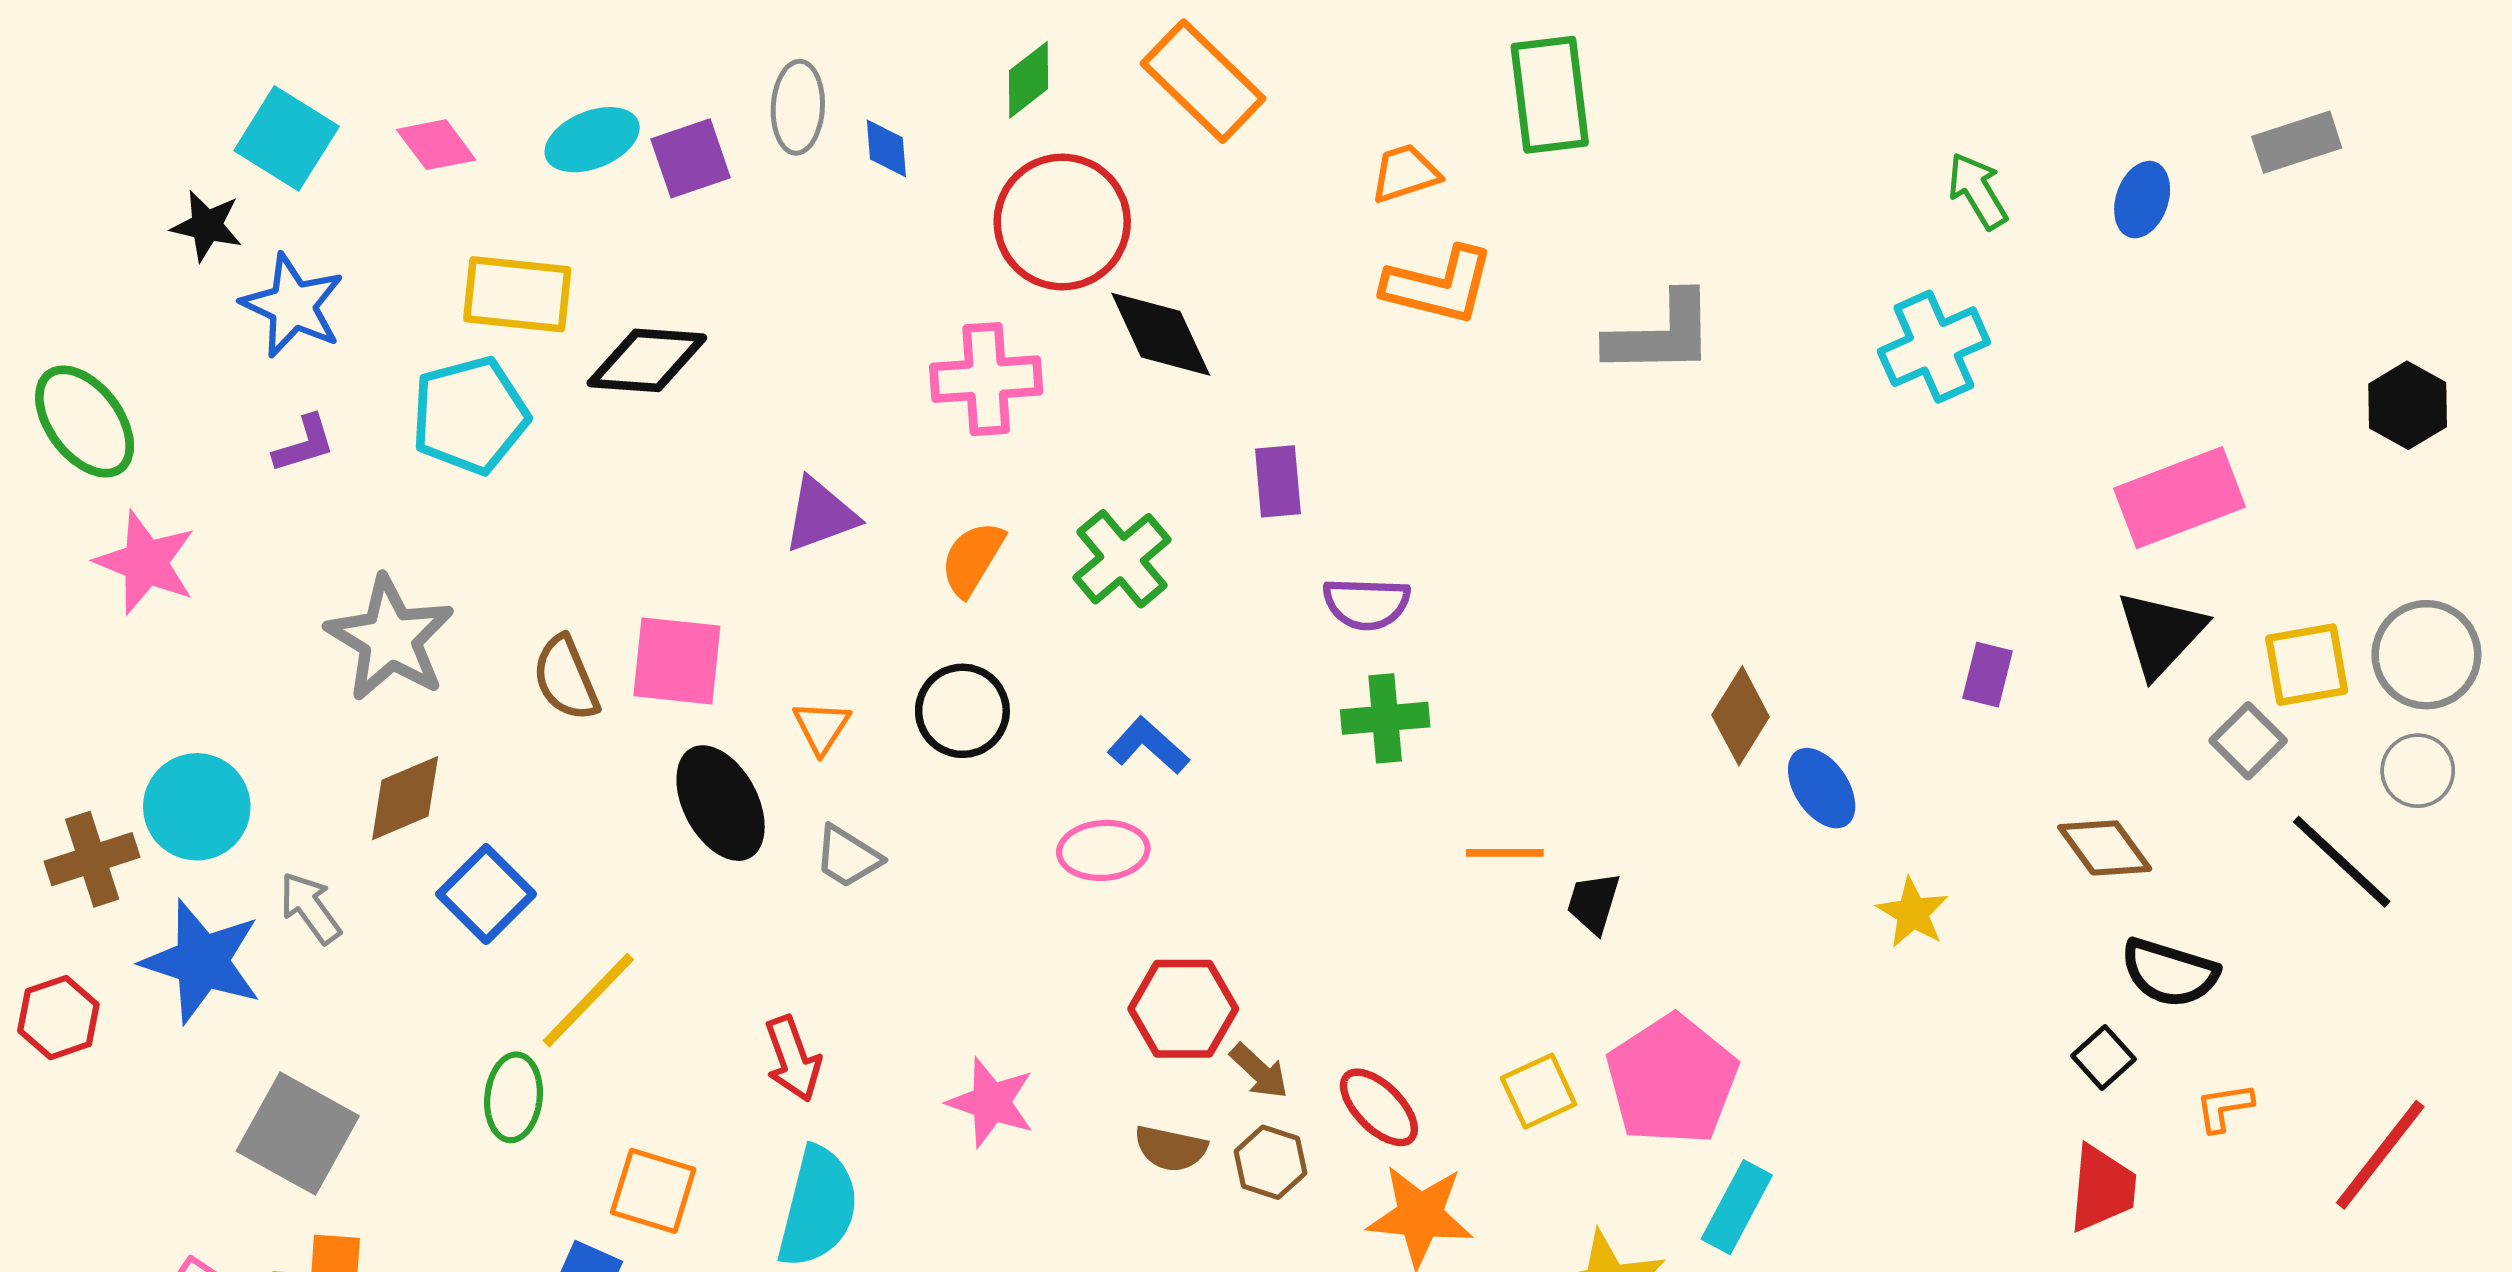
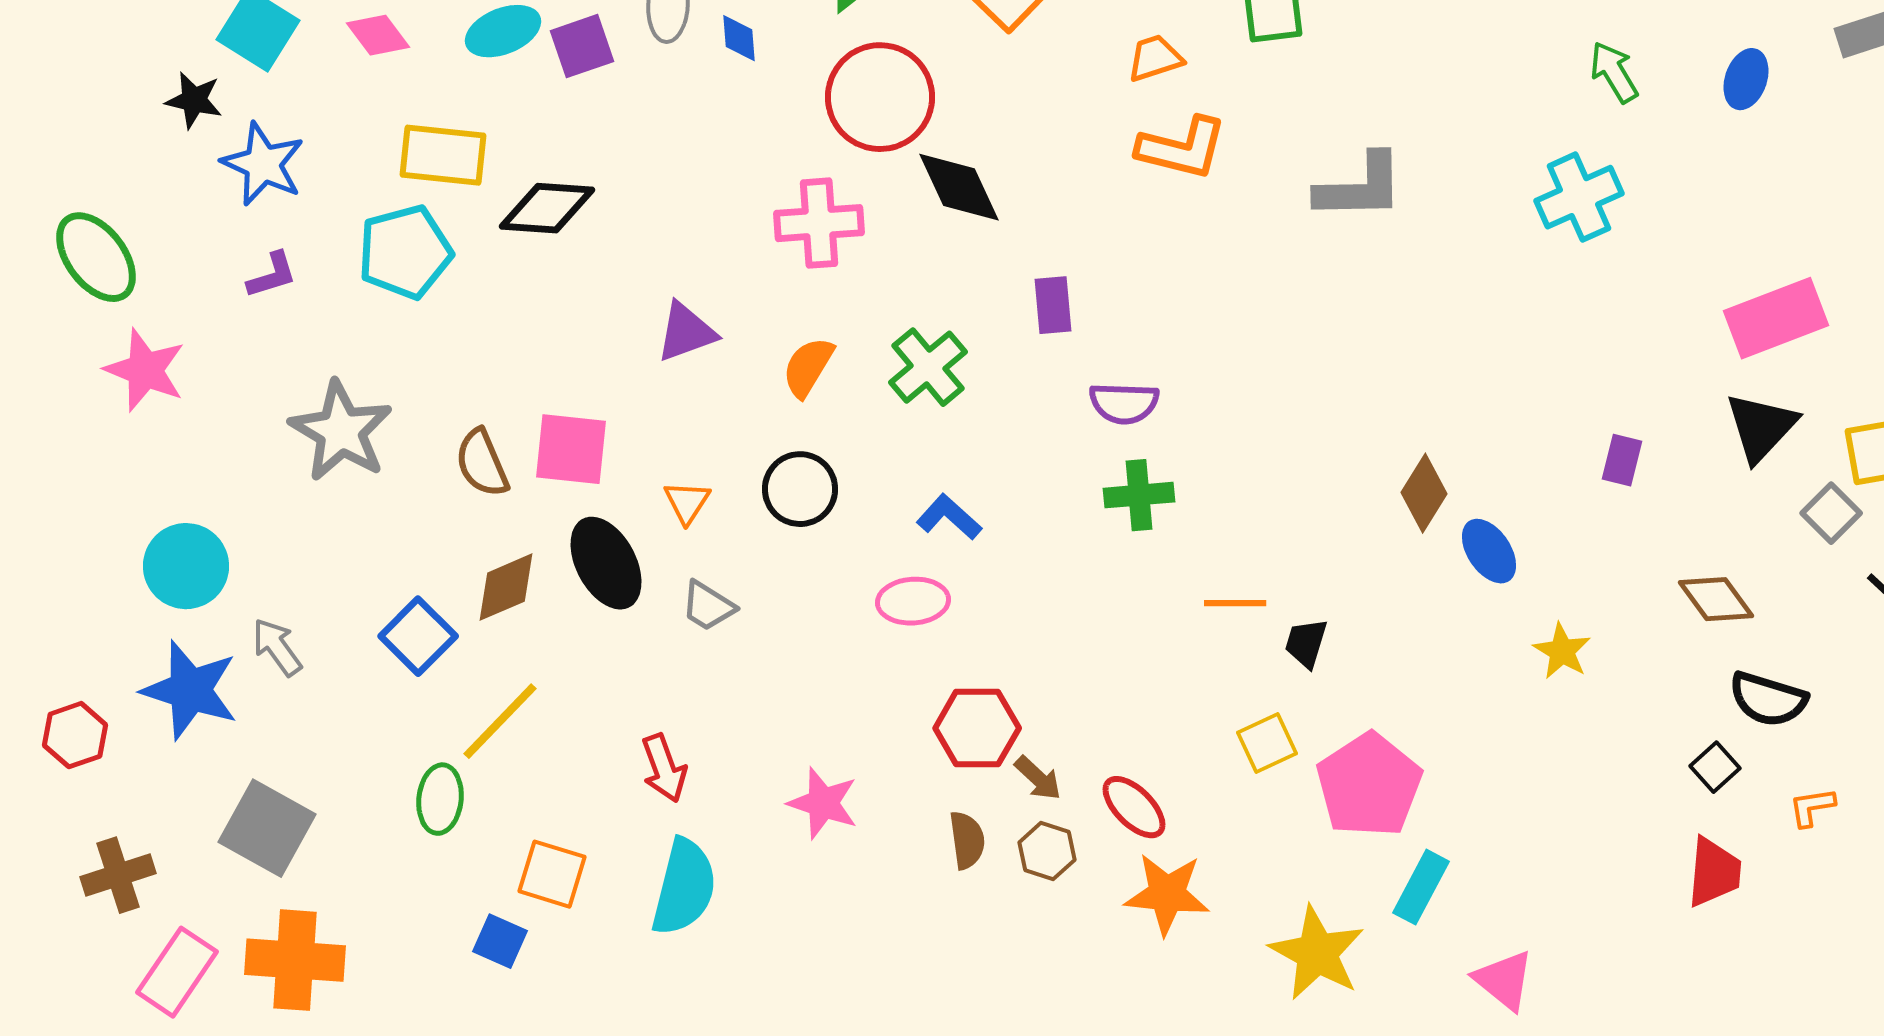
brown diamond: (405, 798) -> (506, 587), moved
brown cross: (92, 859) -> (118, 875), moved
yellow square: (1539, 1091) -> (1267, 743), moved
brown semicircle: (1171, 1148) -> (967, 840), turned -110

